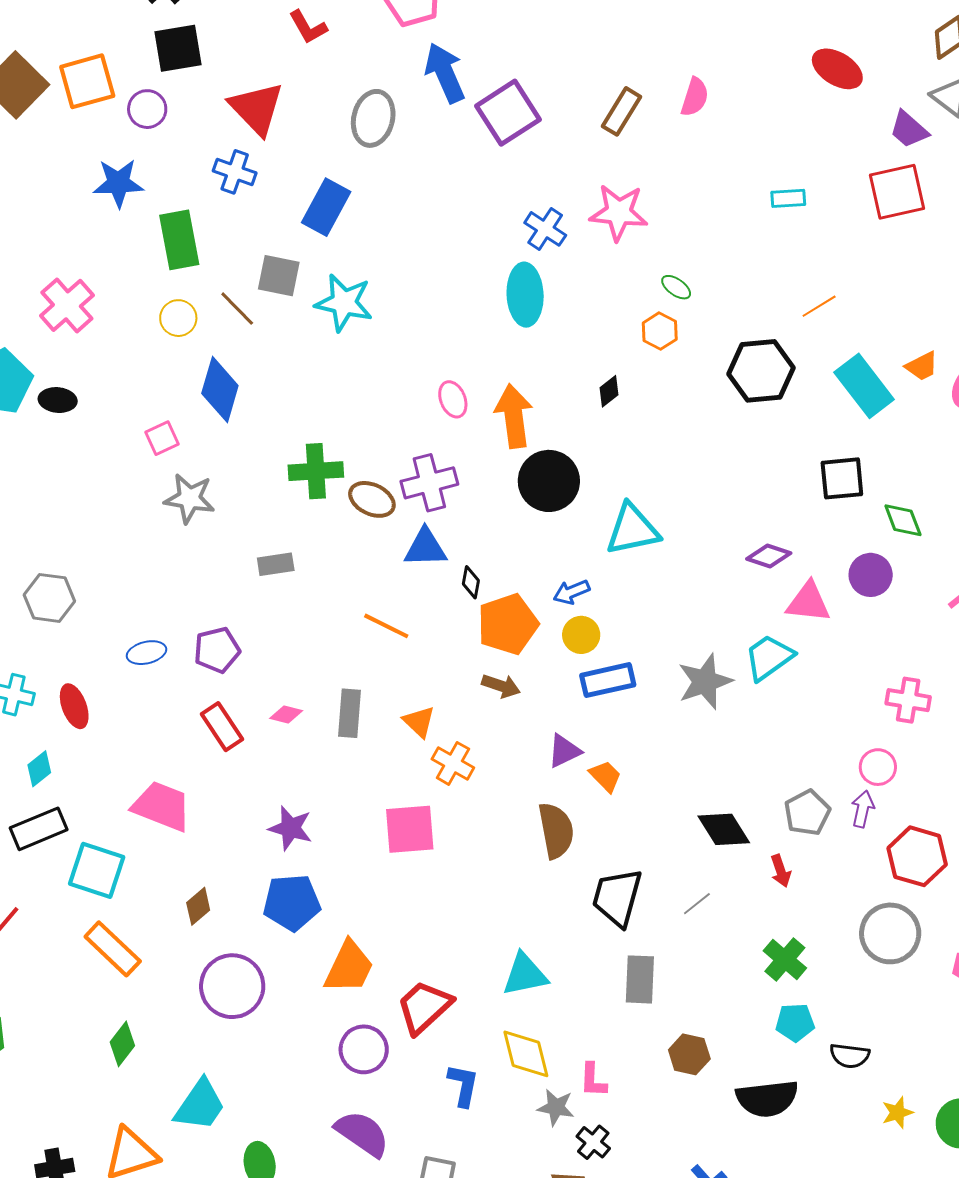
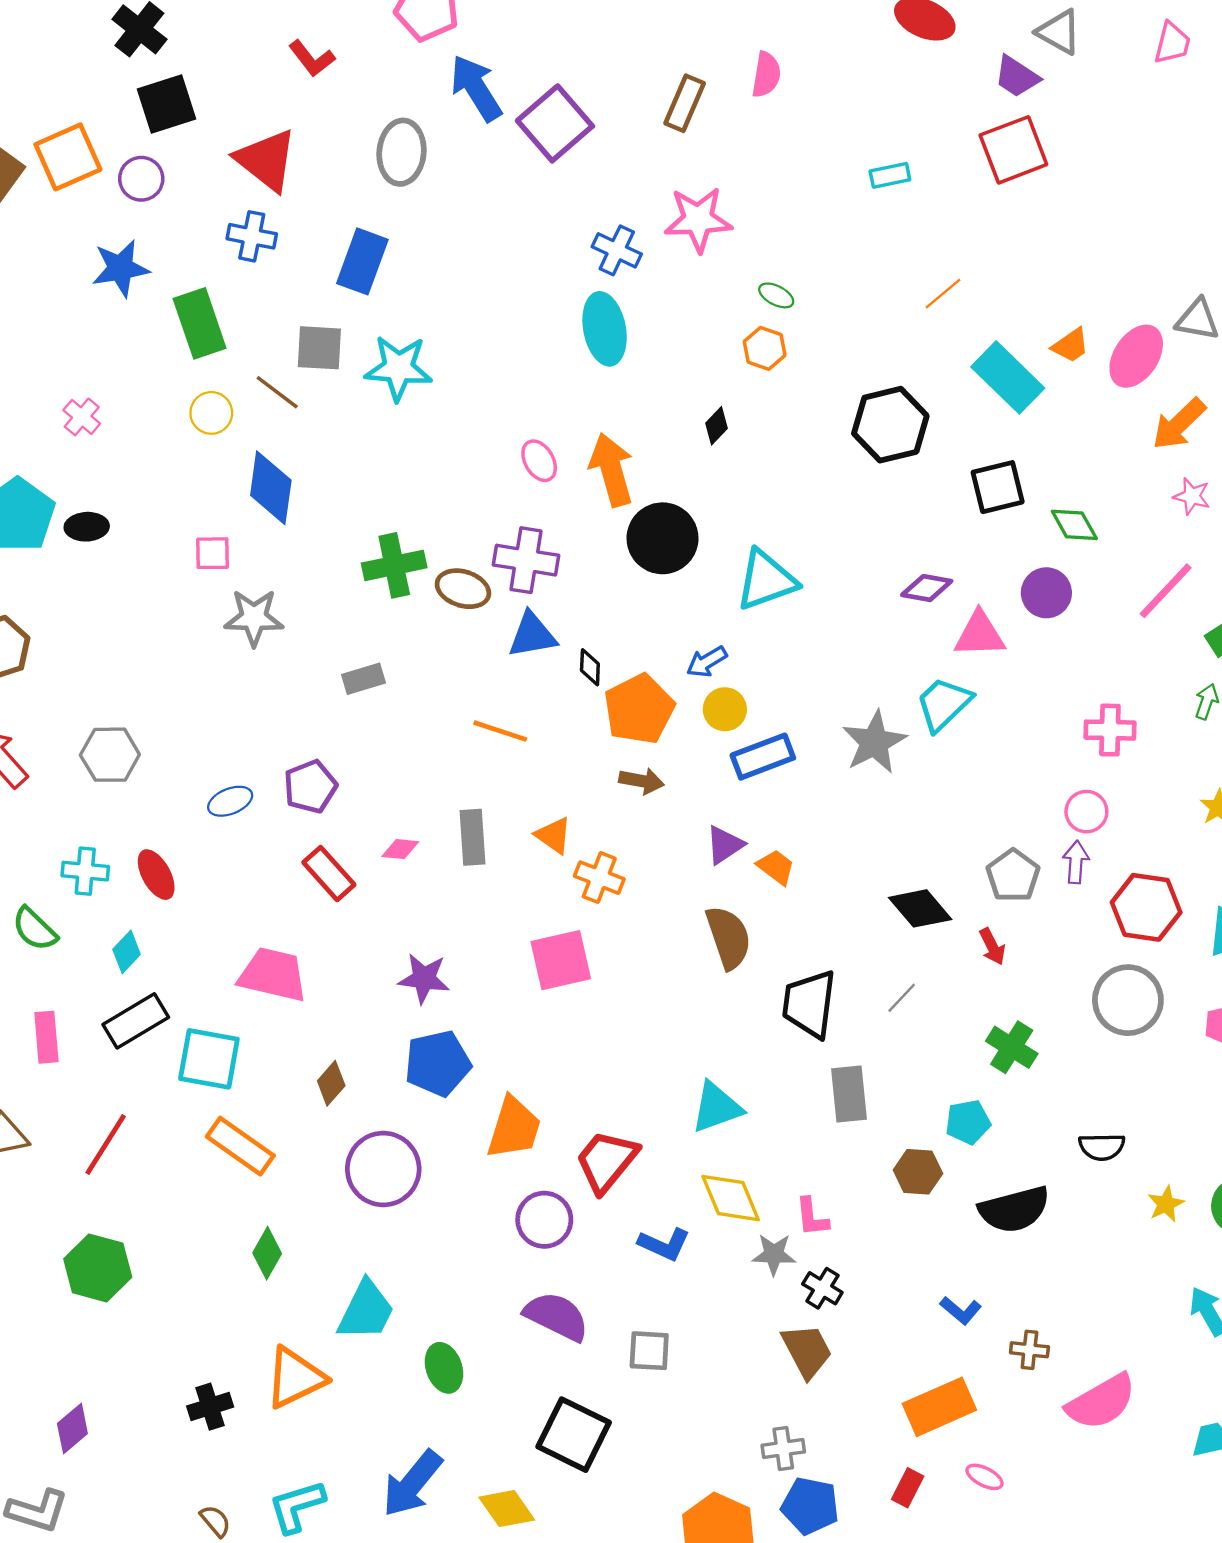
pink cross: (67, 305) -> (82, 417), size x0.6
black hexagon: (761, 371) -> (890, 425), moved
pink square: (162, 438) -> (212, 553), turned 32
purple cross: (429, 483) -> (526, 560), turned 32
cyan pentagon: (795, 1022) -> (968, 1122), moved
blue L-shape: (463, 1085) -> (664, 1244), turned 111

